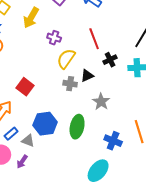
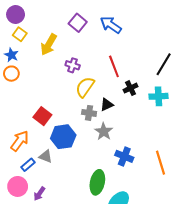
gray star: (101, 102) -> (104, 132), moved
blue hexagon: (45, 124) -> (63, 137), moved
green ellipse: (77, 127) -> (97, 182), moved
gray triangle: (28, 141) -> (46, 156), moved
blue cross: (113, 141) -> (124, 156), moved

